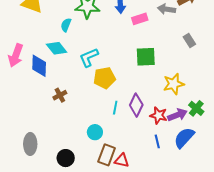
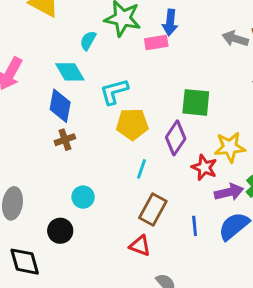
pink rectangle: (140, 19) -> (156, 43), moved
blue diamond: (39, 66) -> (60, 106), moved
purple diamond: (136, 105) -> (176, 138), moved
red star: (158, 115) -> (204, 167), moved
cyan circle: (95, 132) -> (83, 197), moved
brown rectangle: (107, 155) -> (153, 209), moved

